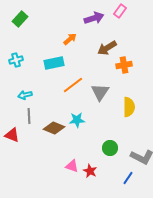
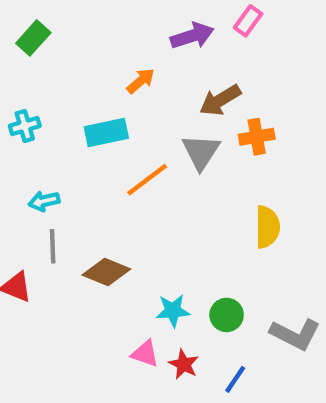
gray triangle: (100, 92) -> (201, 152), moved
cyan star: (77, 120) -> (173, 311), moved
blue line: (128, 178) -> (235, 379), moved

